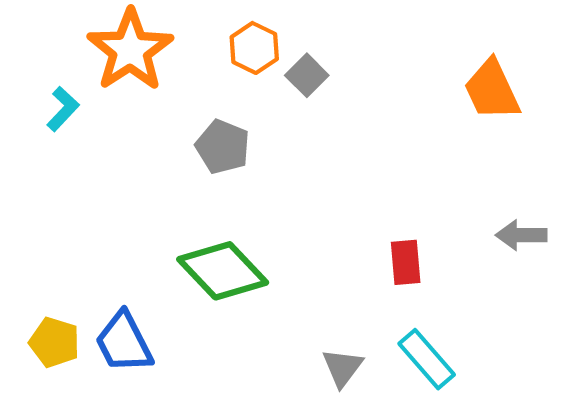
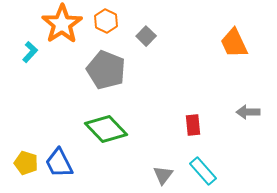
orange hexagon: (254, 48) -> (106, 21), moved
gray pentagon: (223, 147) -> (106, 70), size x1.5

